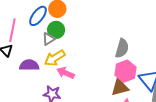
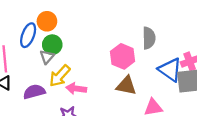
gray semicircle: (122, 48) -> (149, 38), moved
pink hexagon: (126, 71) -> (123, 56), moved
brown triangle: (120, 87) -> (126, 86), moved, turned 42

